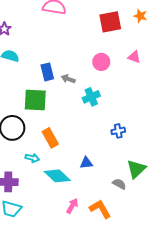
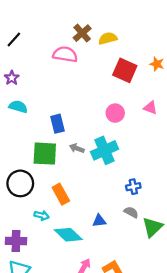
red square: (110, 22) -> (125, 70), turned 35
gray arrow: (68, 79) -> (77, 148), moved
cyan cross: (91, 97) -> (105, 150), size x1.4
gray semicircle: (119, 184) -> (131, 212), moved

